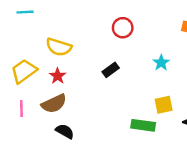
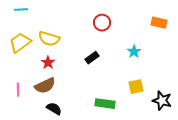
yellow trapezoid: (24, 71) -> (20, 43), moved
green rectangle: (143, 125) -> (105, 104), moved

